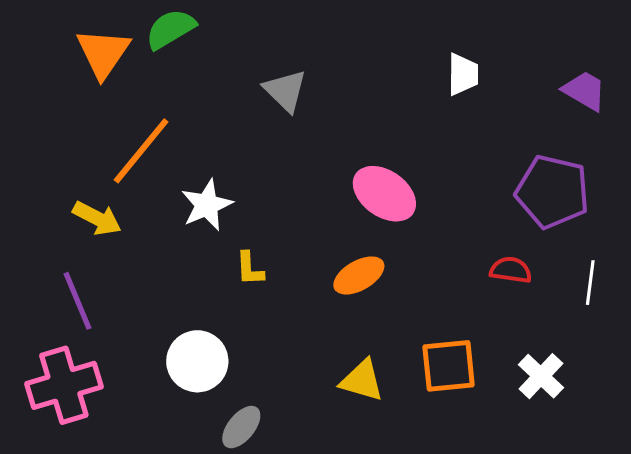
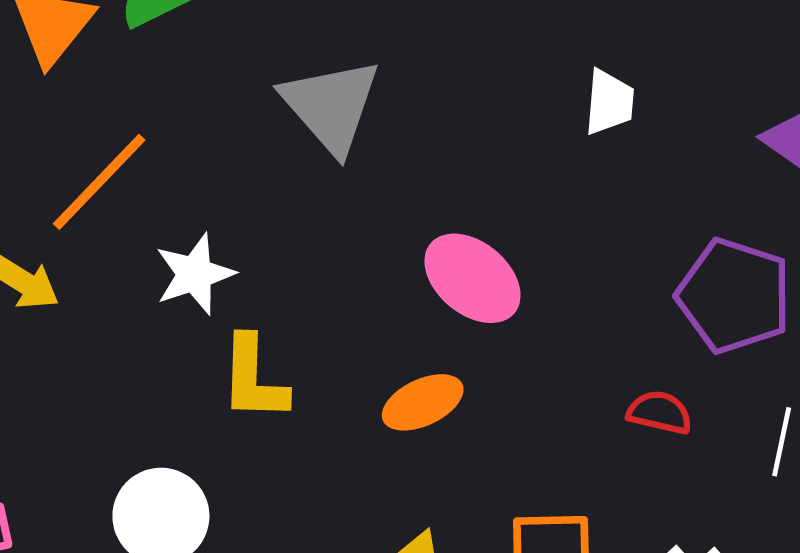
gray triangle: (285, 91) -> (331, 106), size x1.5
yellow L-shape: (250, 269) -> (254, 379), size x1.6

